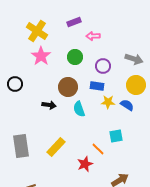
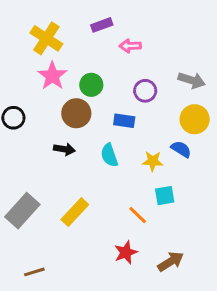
green circle: (75, 57) -> (91, 85), moved
blue rectangle: (97, 86) -> (124, 121), moved
brown circle: (68, 87) -> (76, 113), moved
yellow star: (108, 102) -> (153, 161), moved
gray rectangle: (21, 146) -> (22, 211), turned 50
red star: (85, 164) -> (126, 252), moved

